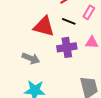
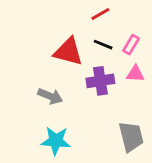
pink rectangle: (89, 12) -> (131, 45), moved

